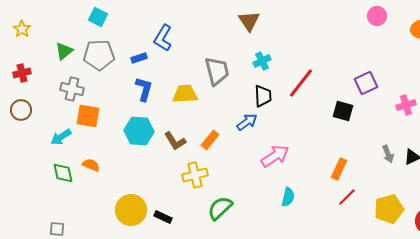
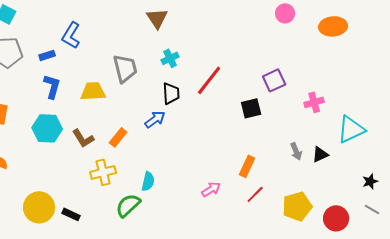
black square: (343, 111) -> (251, 108), turned -30
pink arrow: (275, 156) -> (211, 189), moved, size x0.7
cyan semicircle: (288, 197) -> (148, 181), moved

